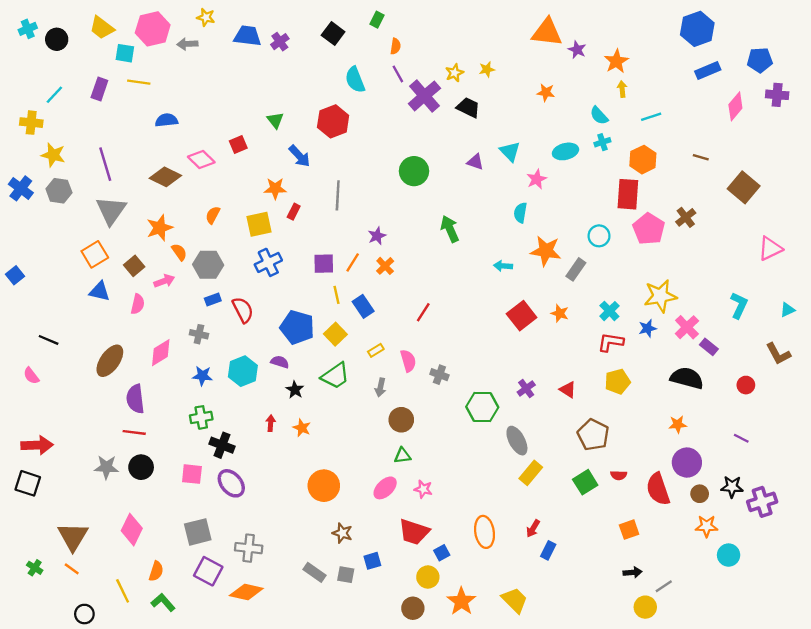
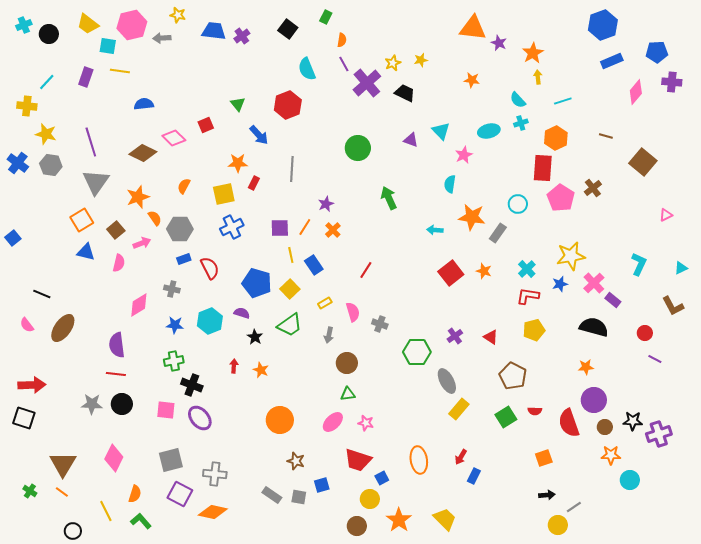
pink triangle: (770, 249) -> (666, 215), size x0.6
brown ellipse: (110, 361) -> (63, 328), moved
purple line: (741, 438) -> (655, 359), moved

